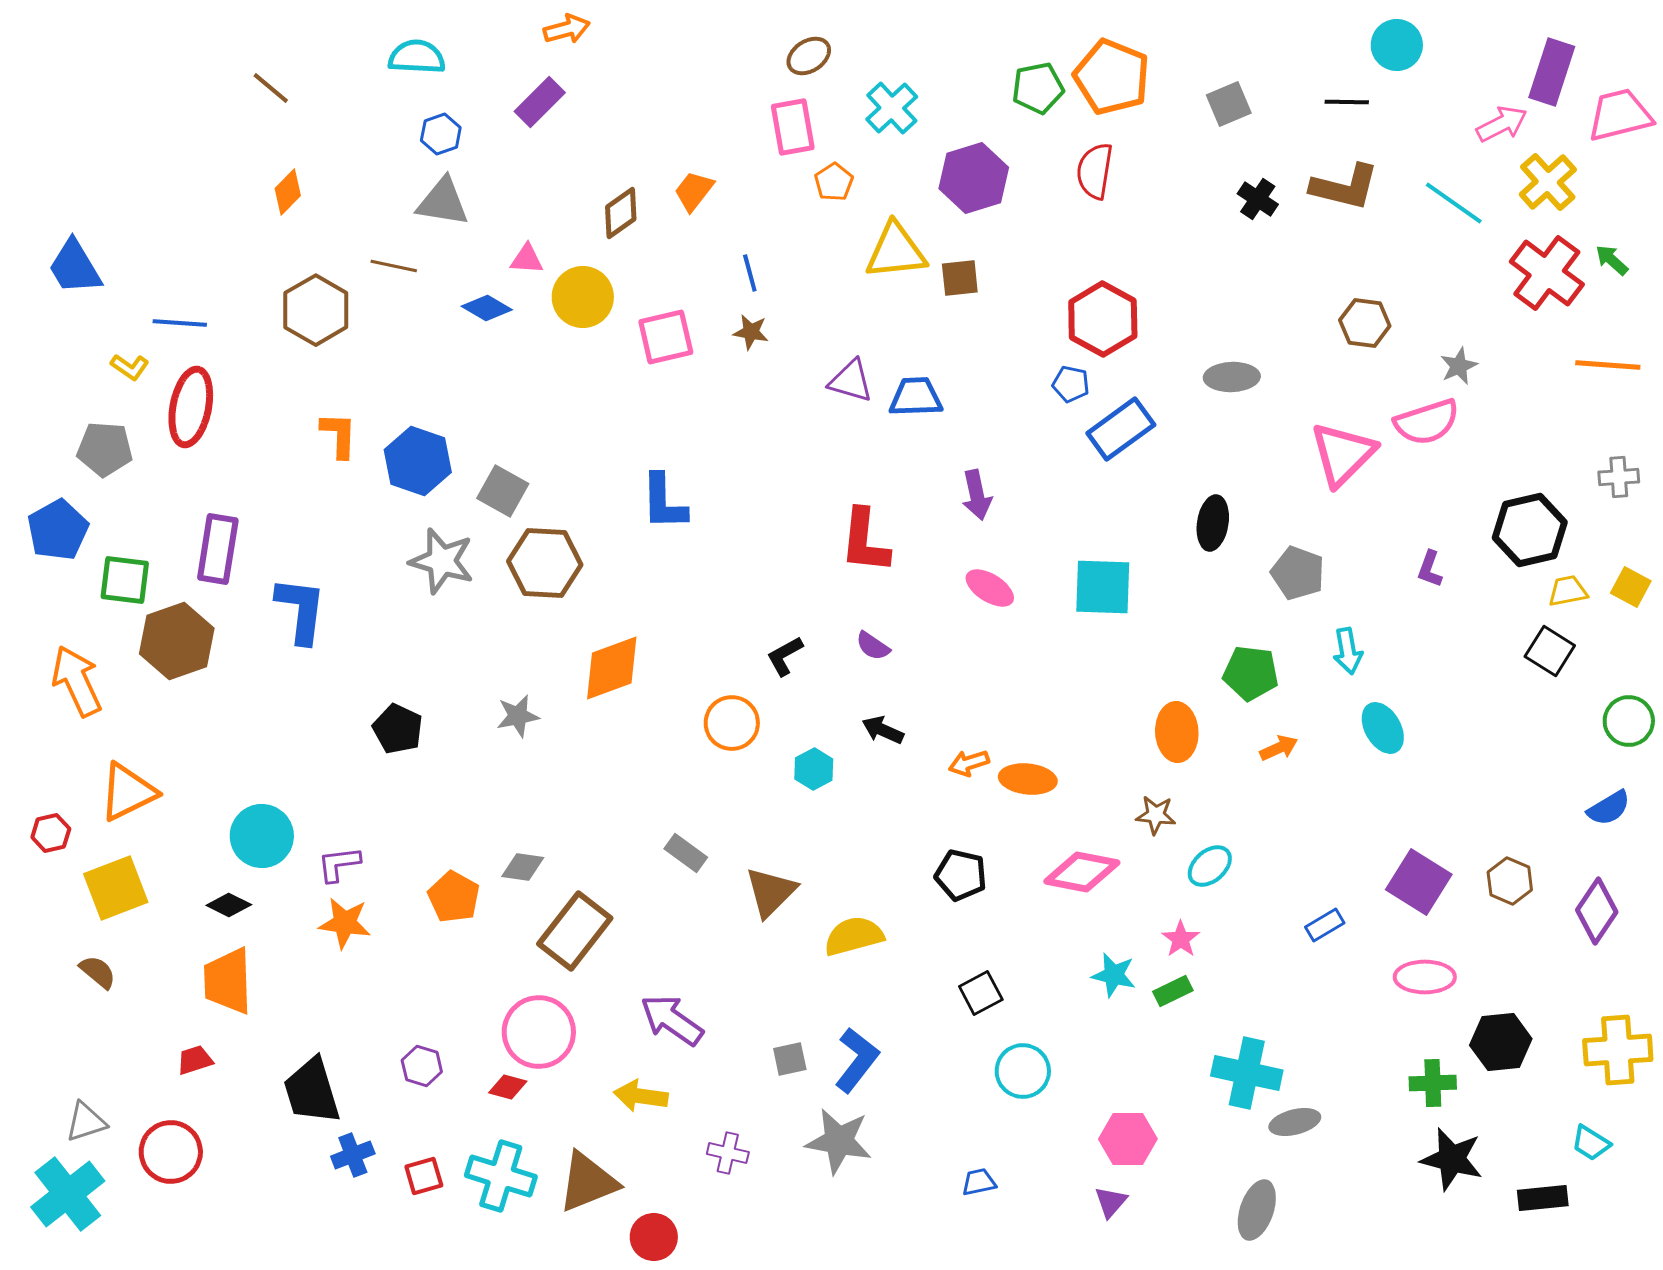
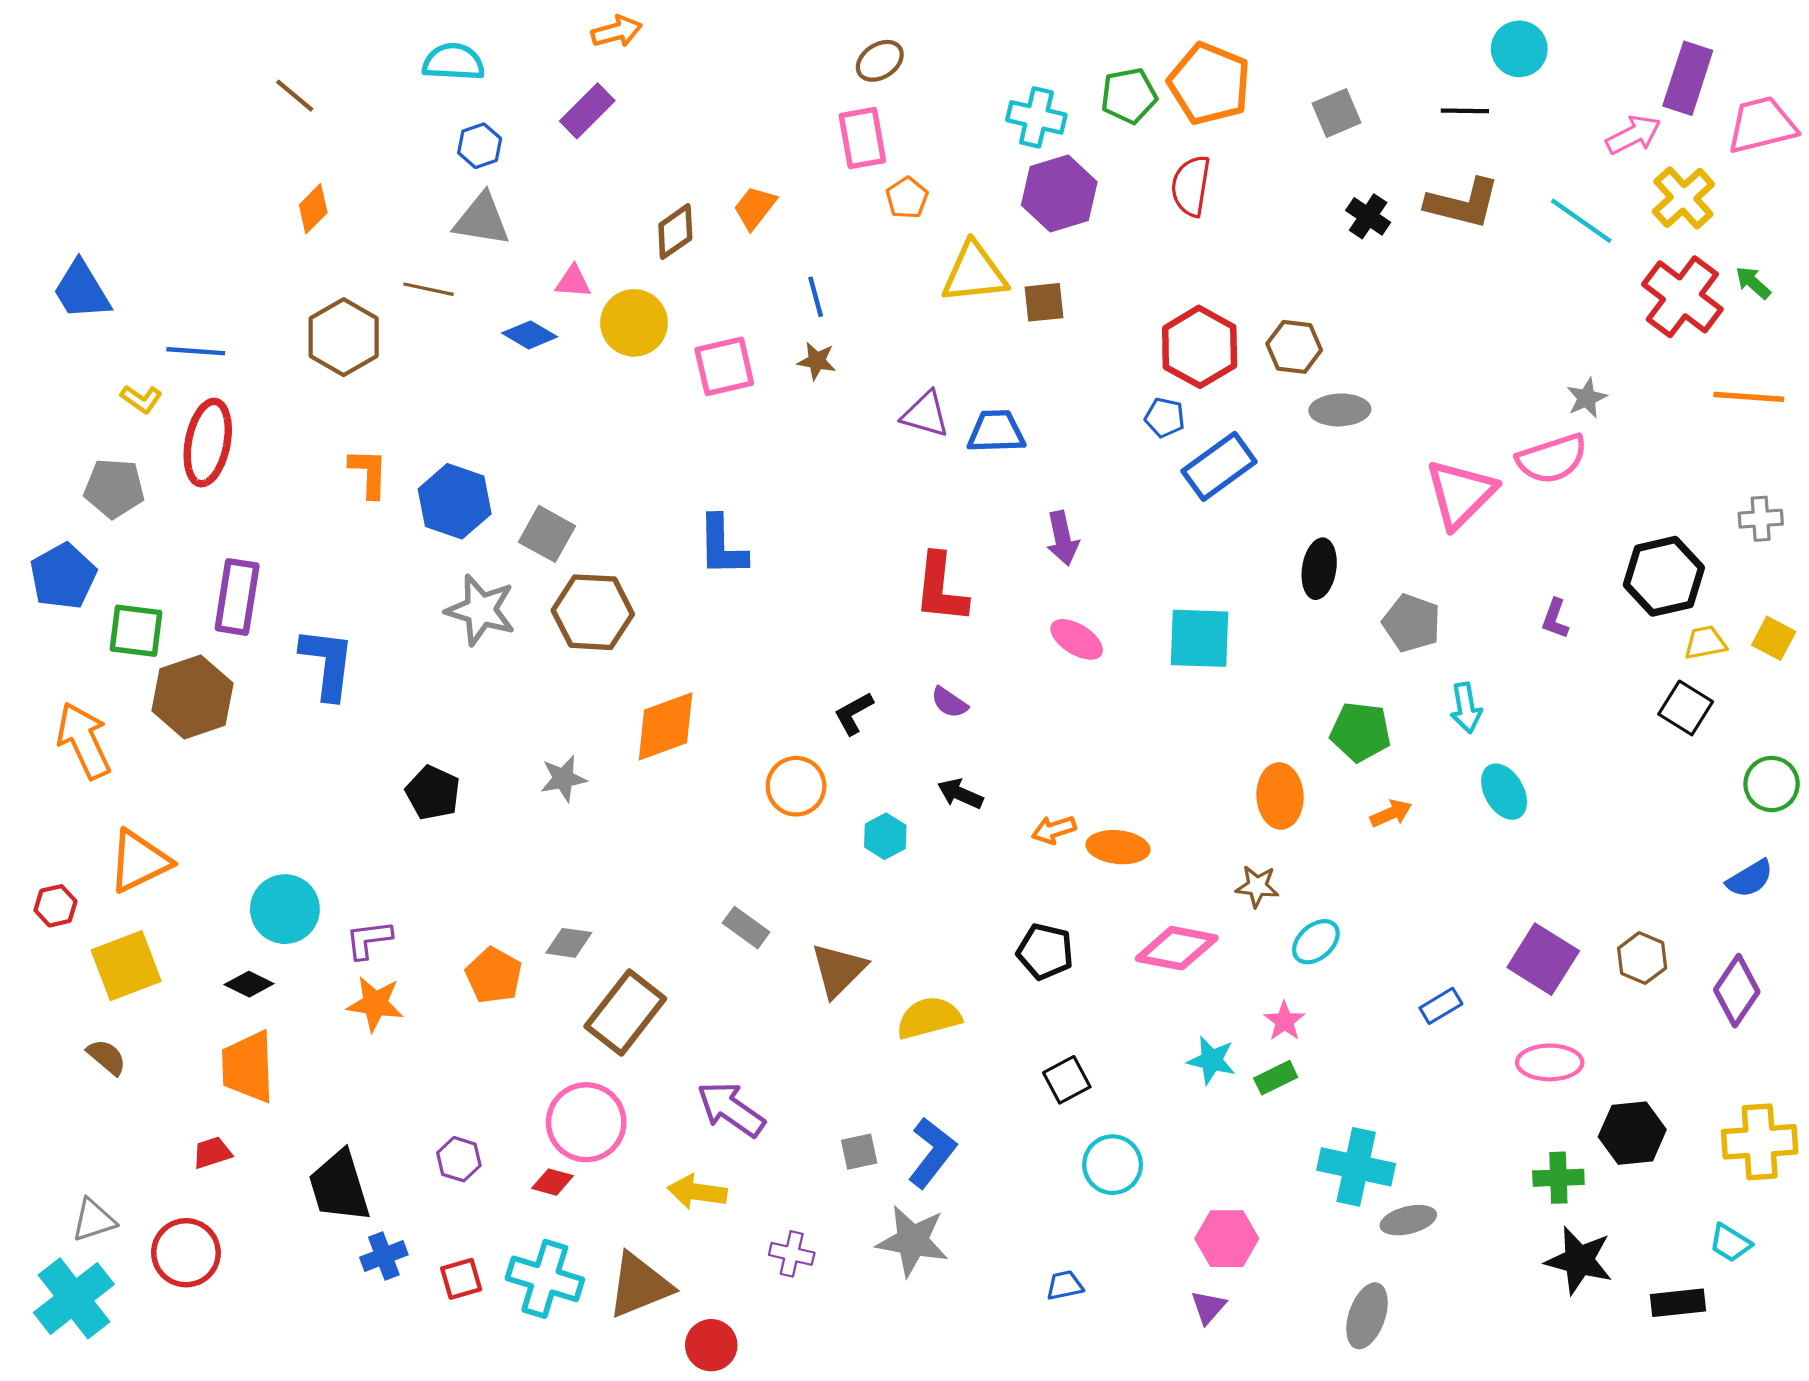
cyan cross: (892, 108) -> (1036, 117), moved, turned -34
brown hexagon: (1365, 323) -> (1294, 347), moved

